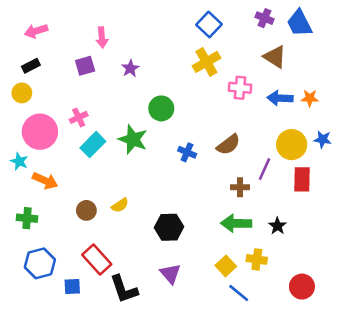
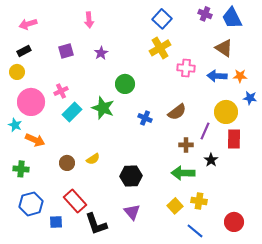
pink arrow: (102, 37) -> (89, 20), moved
brown triangle: (275, 57) -> (224, 48), moved
blue star: (323, 139) -> (250, 98), moved
black star: (277, 226) -> (211, 160), moved
blue line: (239, 293) -> (195, 231), moved

